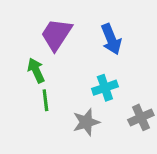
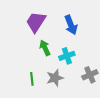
green arrow: (36, 70) -> (45, 48), moved
green line: (45, 100) -> (32, 79), moved

